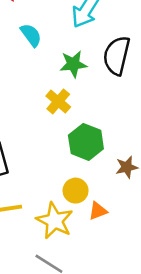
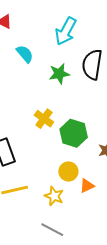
yellow cross: (58, 101) -> (44, 119), moved
yellow star: (55, 221) -> (54, 196), size x0.7

